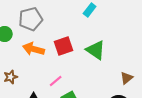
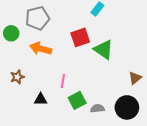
red square: (64, 46) -> (80, 37), moved
pink line: (56, 81) -> (63, 81), turned -40

